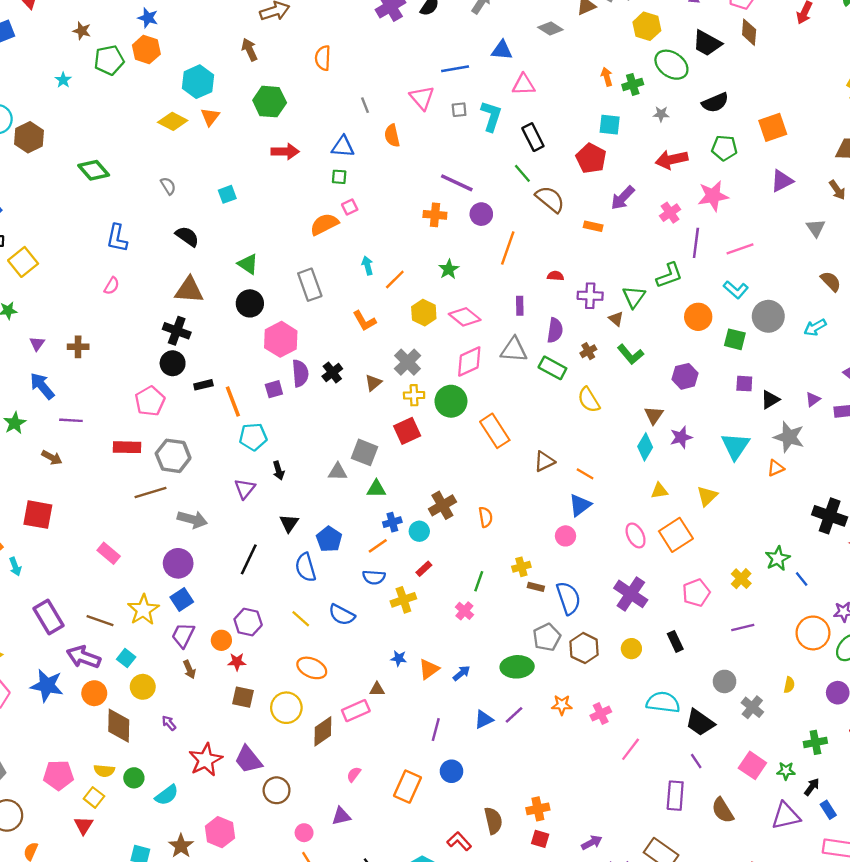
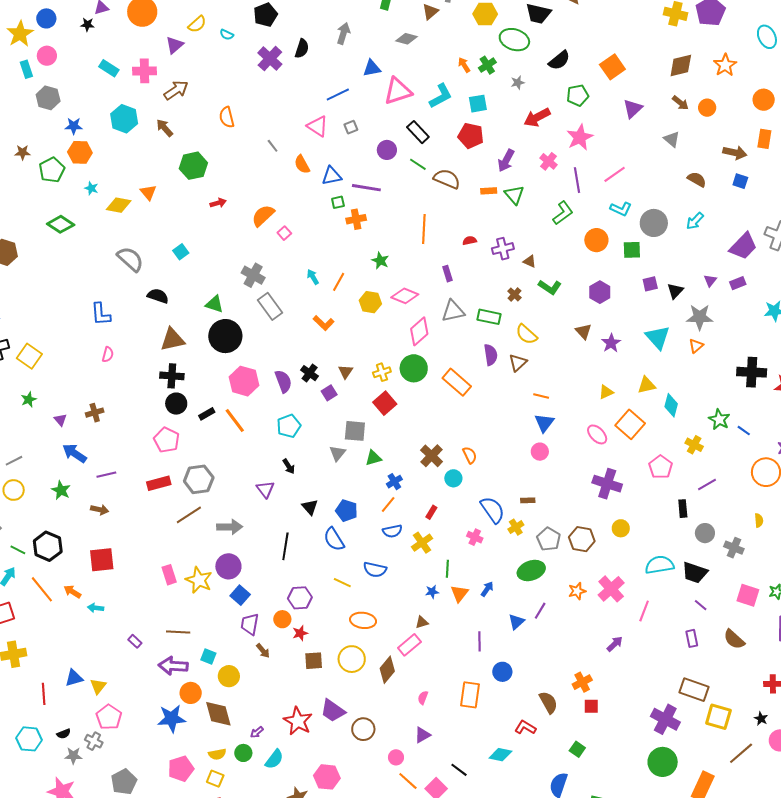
cyan star: (63, 80) -> (91, 188), moved
cyan hexagon: (198, 82) -> (124, 119), moved
pink triangle: (524, 85) -> (398, 91), size x1.4
cyan L-shape: (491, 116) -> (441, 96), moved, turned 60
blue triangle: (343, 147) -> (332, 176), moved
red arrow: (285, 151) -> (218, 203), size x0.7
green diamond: (94, 170) -> (61, 224), moved
green square: (339, 177) -> (338, 202), moved
gray semicircle: (168, 186) -> (130, 259), size x1.8
purple circle: (481, 214) -> (387, 150), moved
orange semicircle: (324, 224) -> (263, 216), moved
green triangle: (634, 297) -> (514, 195), moved
black circle: (250, 303) -> (225, 336), size x1.4
purple semicircle: (555, 330) -> (491, 355), moved
pink hexagon: (281, 339) -> (244, 381), moved
gray cross: (408, 362) -> (253, 275), moved
purple square: (274, 389) -> (329, 393), moved
cyan pentagon: (253, 437) -> (289, 426), moved
cyan diamond: (645, 447) -> (671, 405), moved
brown triangle: (544, 461) -> (518, 363), moved
gray triangle: (338, 472) -> (337, 453), turned -36
yellow triangle: (707, 496) -> (646, 385), turned 48
cyan circle: (419, 531) -> (453, 478), moved
pink rectangle: (109, 553) -> (169, 575), turned 48
cyan arrow: (15, 567) -> (96, 608), turned 133
yellow cross: (521, 567) -> (516, 527), moved
green line: (479, 581) -> (447, 569), moved
blue semicircle: (568, 598) -> (493, 510), moved
yellow star: (143, 610) -> (199, 580), moved
purple rectangle: (49, 617) -> (135, 641), size x0.5
black rectangle: (675, 641) -> (683, 509), moved, turned 36
blue star: (47, 686) -> (172, 718), moved
pink cross: (601, 714) -> (611, 589), size x1.5
purple arrow: (169, 723) -> (257, 732), moved, turned -72
purple rectangle: (675, 796) -> (692, 638), size x0.7
purple arrow: (592, 843) -> (615, 644), moved

